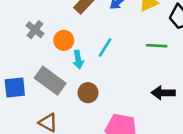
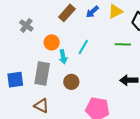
gray cross: (35, 30) -> (26, 25), moved
gray rectangle: (50, 81) -> (42, 74), turned 65

